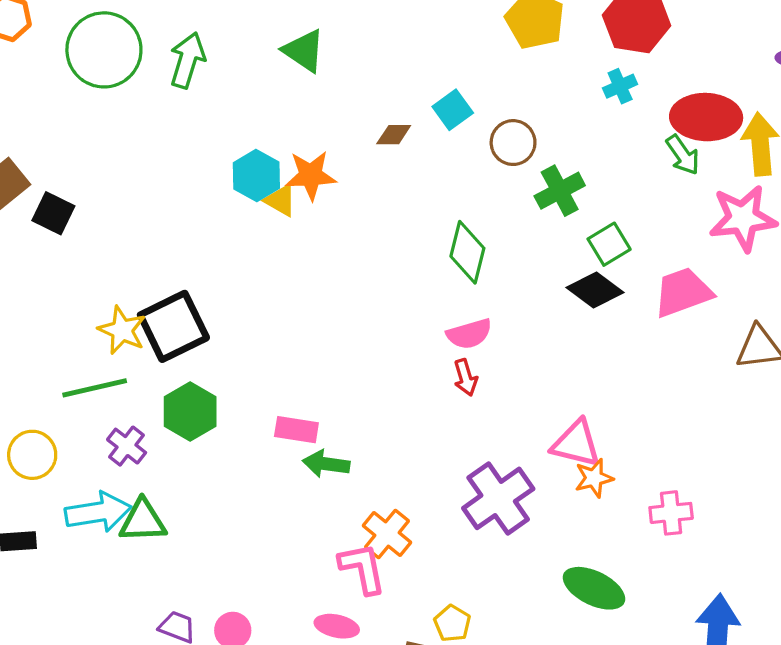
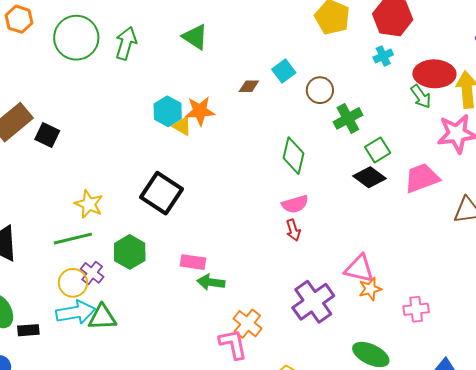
black square: (173, 326) -> (161, 193), moved, turned -30
yellow circle: (32, 455) -> (73, 283), moved

